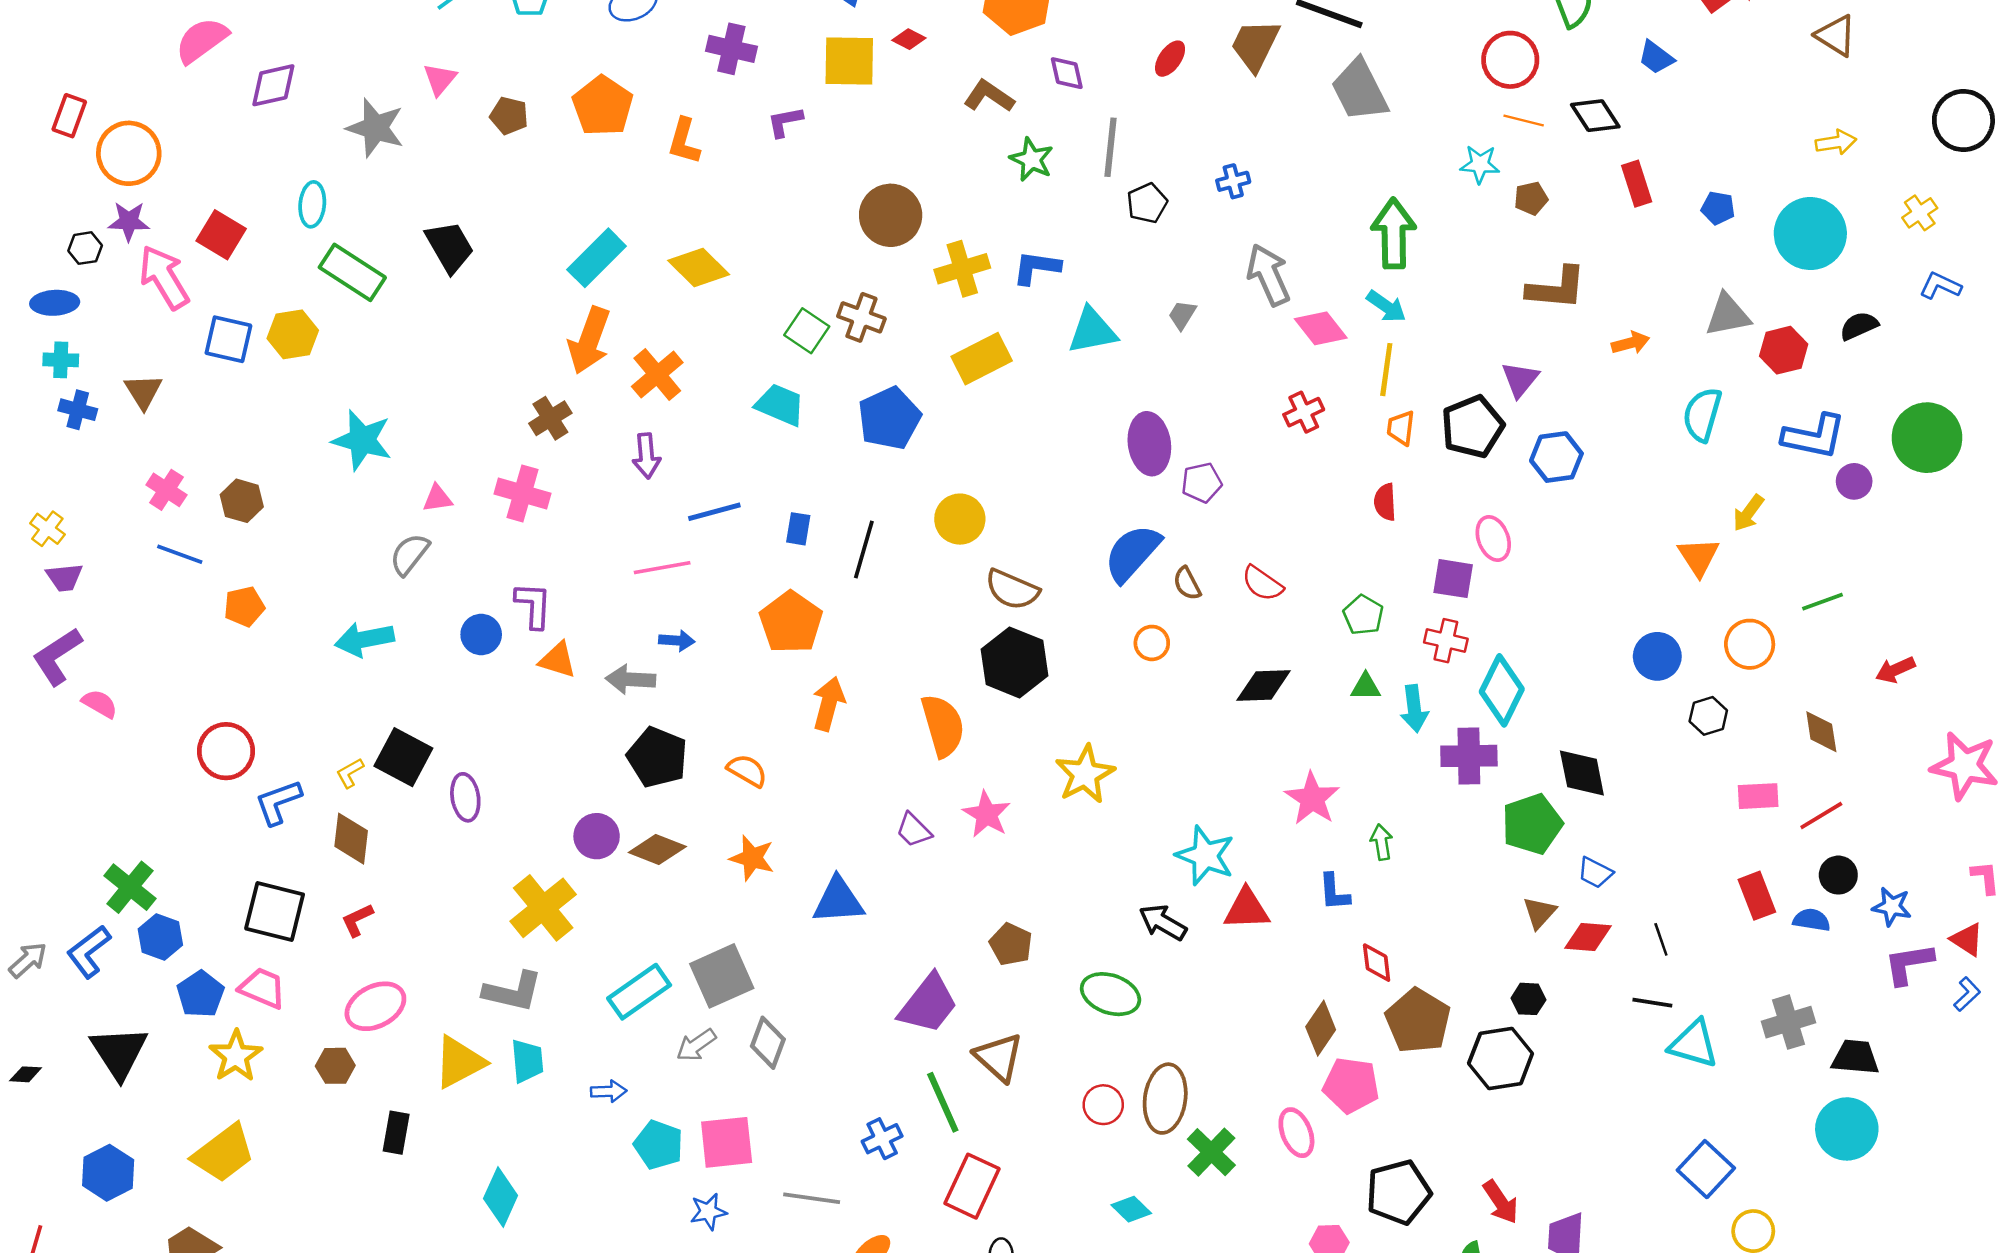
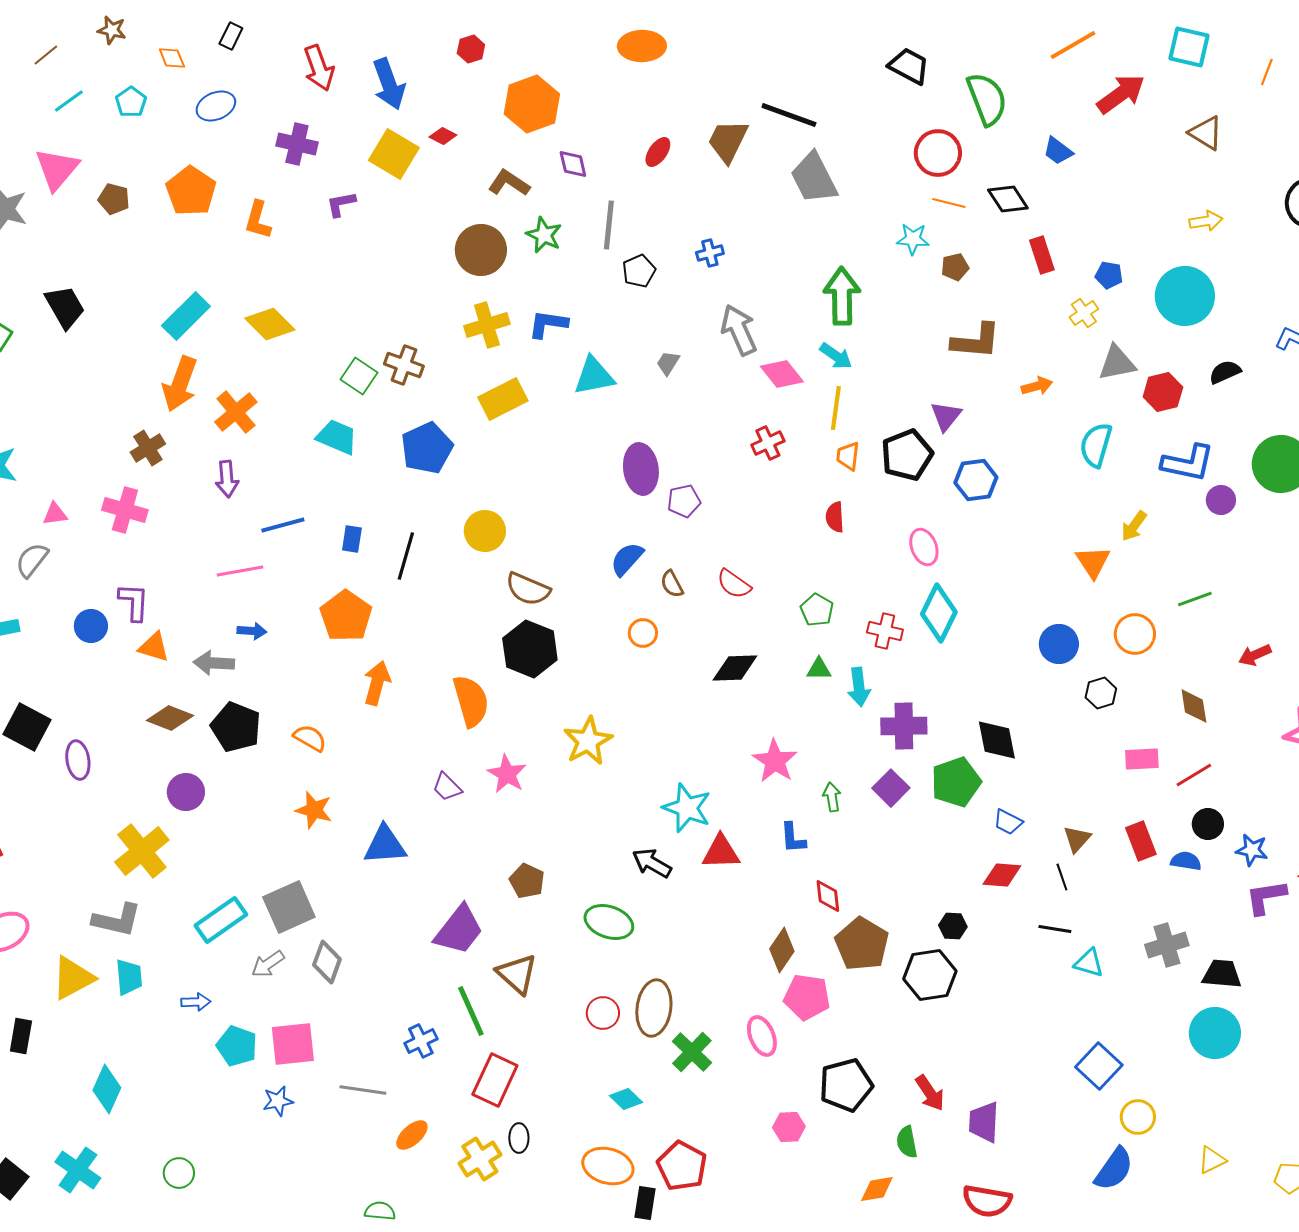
yellow square: (849, 61) -> (394, 154), turned 30
pink triangle: (440, 79) -> (57, 169), size x1.6
yellow cross: (1920, 213) -> (1084, 313), moved
brown circle: (891, 215) -> (481, 250), moved
blue semicircle: (1132, 553) -> (627, 559), size x0.7
purple square: (1453, 579) -> (891, 788), moved, turned 36
cyan diamond: (1502, 690) -> (939, 613), moved
brown diamond: (657, 850) -> (170, 718), moved
brown triangle: (1539, 913) -> (1077, 839), moved
cyan triangle: (1694, 1044) -> (1089, 963), size x0.7

